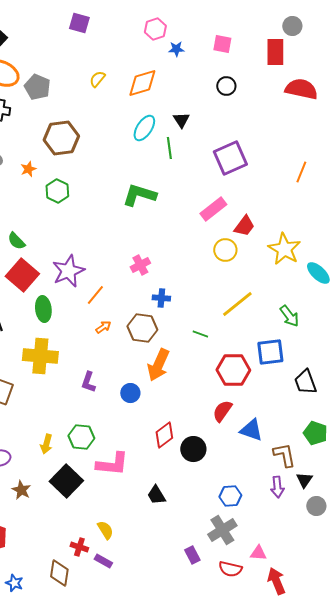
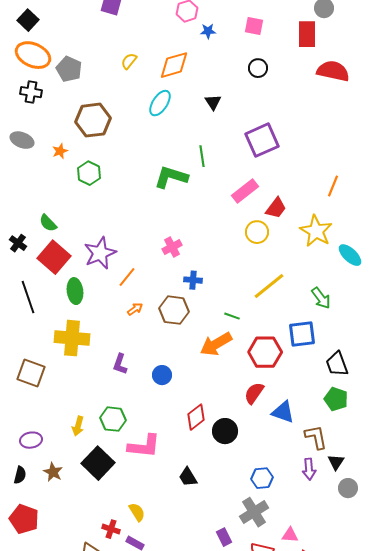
cyan ellipse: (144, 128) -> (160, 103), moved
green line: (169, 148) -> (202, 156), moved
orange line: (301, 172) -> (333, 186), moved
orange arrow: (158, 365) -> (216, 344), moved, turned 36
green pentagon: (315, 433) -> (336, 399), moved

